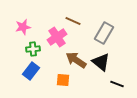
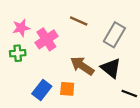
pink cross: (57, 37) -> (46, 39), moved
green cross: (33, 49) -> (18, 53), moved
blue rectangle: (31, 71) -> (42, 90), moved

